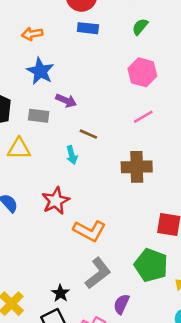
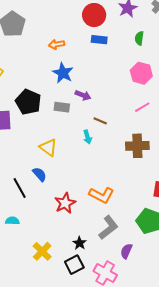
green semicircle: (140, 27) -> (139, 38), turned -32
yellow triangle: (19, 149) -> (48, 147), moved, turned 36
red star: (56, 201) -> (65, 203), moved

